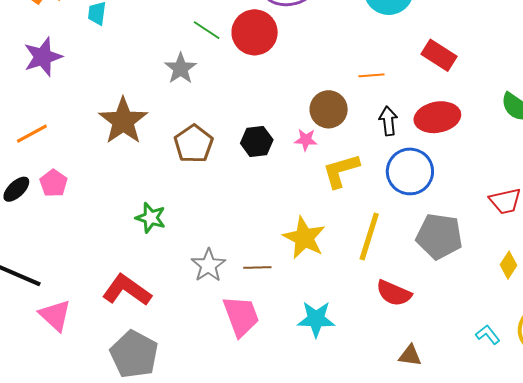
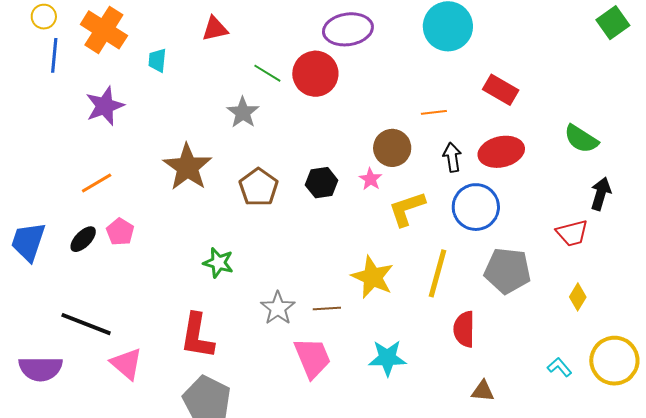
pink star: (306, 140) -> (371, 179), turned 30
red L-shape: (127, 290) -> (197, 336), turned -114
red semicircle: (394, 293) -> (464, 329), turned 69

